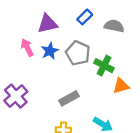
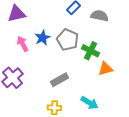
purple triangle: (47, 24) -> (16, 14), moved
pink arrow: (27, 47) -> (22, 44), moved

